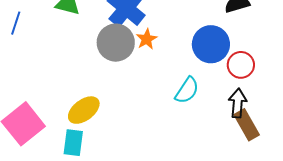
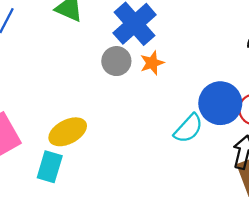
gray circle: (116, 43) -> (116, 61), size x0.7
blue circle: (211, 44) -> (220, 103), moved

